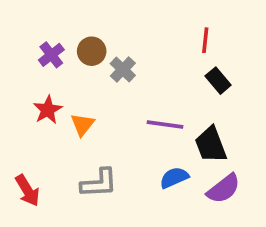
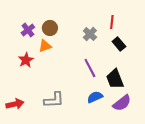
gray cross: (123, 70) -> (90, 34), moved
orange triangle: (82, 124) -> (45, 46), moved, turned 32
purple line: (165, 124) -> (90, 68), turned 54
red arrow: (27, 190) -> (15, 104), turned -72

